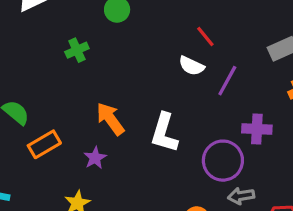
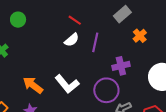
white semicircle: (192, 66) -> (72, 40), turned -49
white L-shape: (164, 133) -> (67, 84), turned -40

